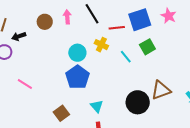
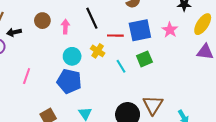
pink arrow: (67, 17) -> (65, 27), moved
blue pentagon: (78, 77) -> (69, 81), turned -30
pink line: (25, 84) -> (27, 76), moved, turned 70
brown triangle: (161, 90) -> (153, 105), turned -45

